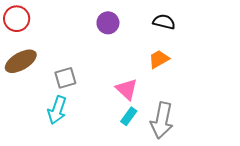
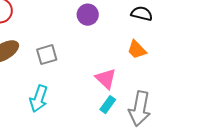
orange trapezoid: (159, 59) -> (137, 50), turned -105
gray square: (65, 78) -> (47, 55), moved

